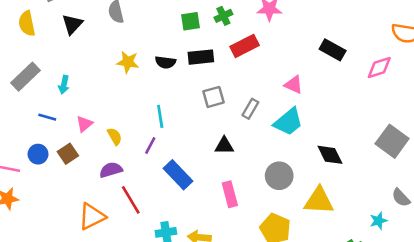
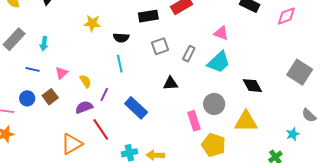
black semicircle: (165, 62) -> (121, 38), moved
purple line: (150, 145) -> (104, 94), moved
pink rectangle: (230, 194) -> (194, 121), moved

